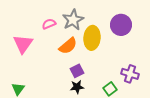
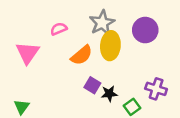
gray star: (73, 20) -> (102, 23), moved
purple square: (77, 71) -> (92, 85), turned -32
black star: (77, 87) -> (109, 94), moved

